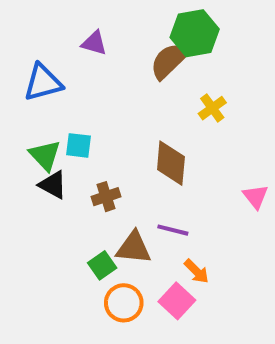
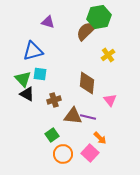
blue triangle: (43, 82) -> (33, 51), moved
pink triangle: (256, 197) -> (110, 100), moved
brown triangle: (134, 248) -> (73, 116), moved

